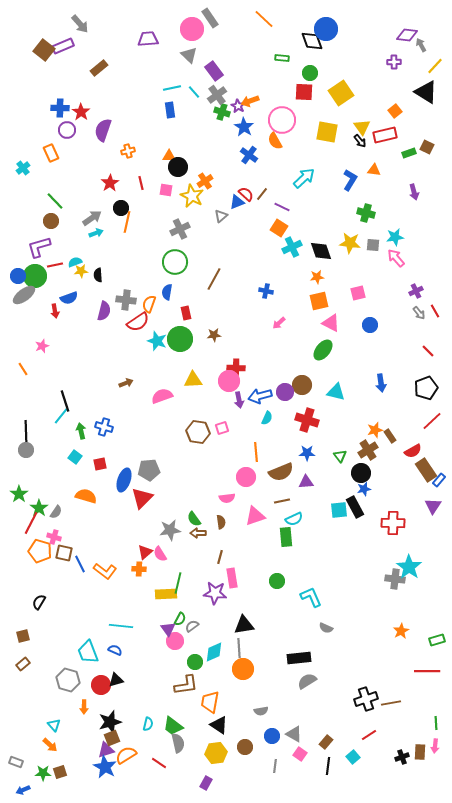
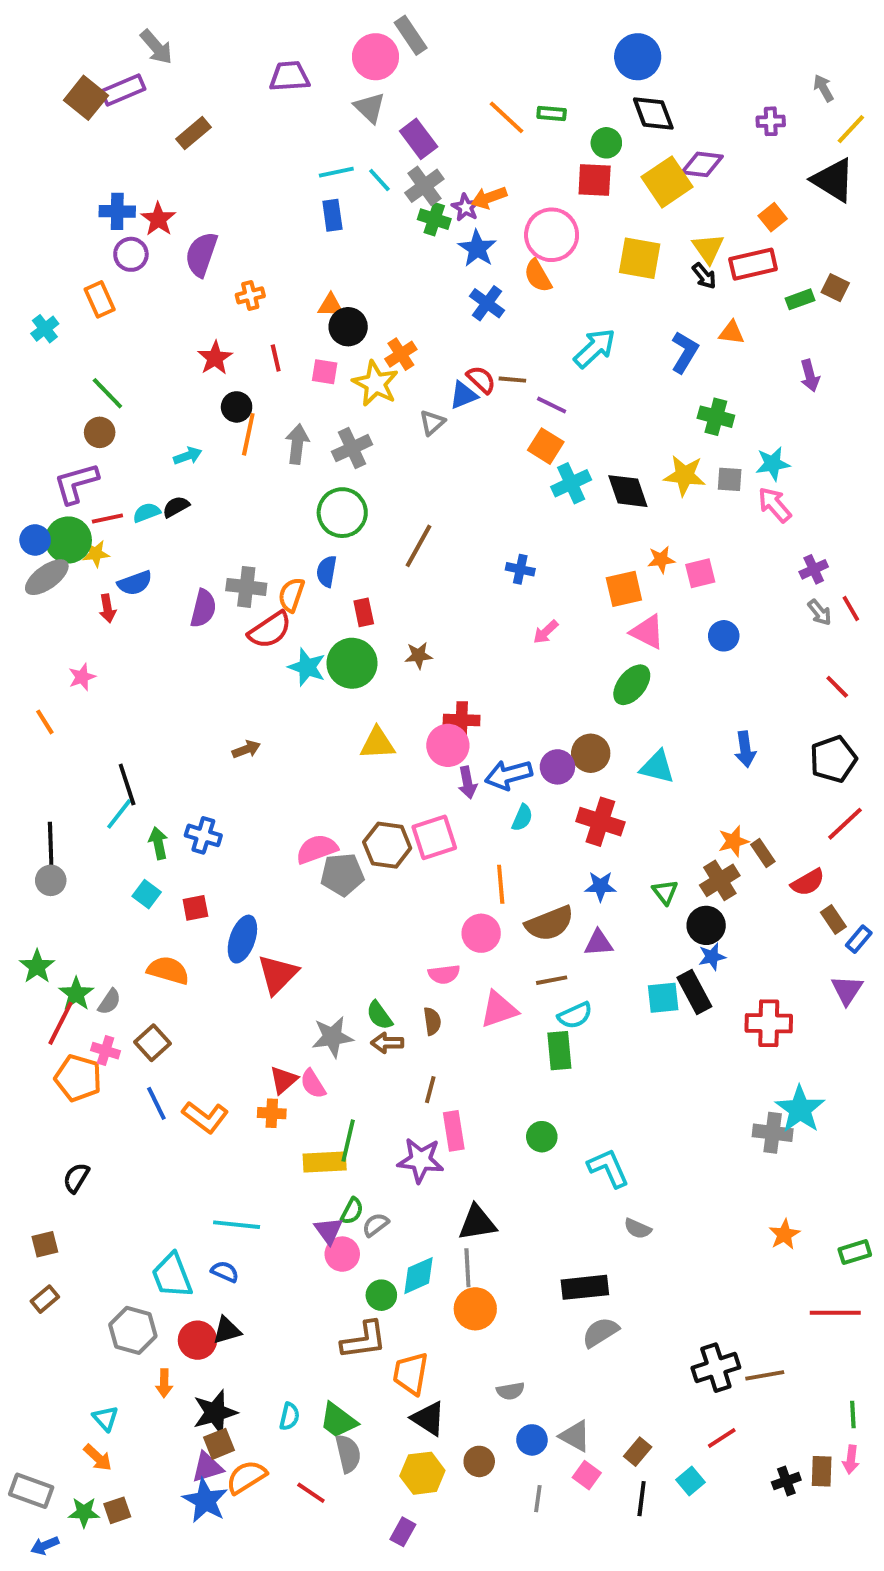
orange line: (264, 19) -> (507, 117), moved
purple diamond: (407, 35) -> (702, 164), moved
black diamond: (312, 41) -> (653, 113), moved
brown line: (262, 194) -> (512, 380), turned 56
gray arrow: (92, 218) -> (297, 444), moved, turned -48
yellow star: (81, 271) -> (96, 554), moved
black semicircle: (98, 275) -> (176, 507), moved, turned 64
orange star: (317, 277) -> (661, 560), moved
pink semicircle: (162, 396) -> (317, 849), moved
pink square: (222, 428) -> (434, 837), size x1.6
gray pentagon: (149, 470) -> (342, 875), moved
brown rectangle: (426, 470) -> (833, 920), size x0.6
brown square: (64, 553) -> (152, 1043), moved, turned 36
gray rectangle: (16, 762) -> (31, 1491), size x1.5

